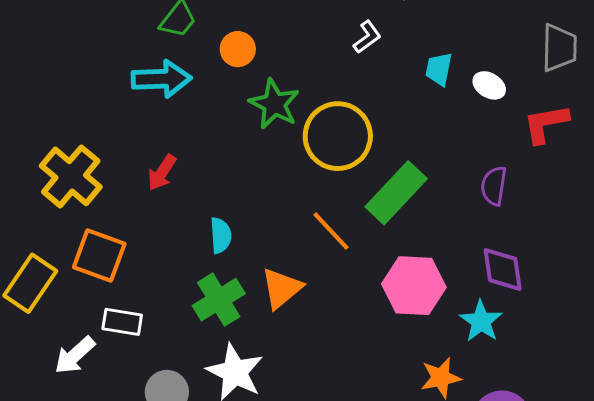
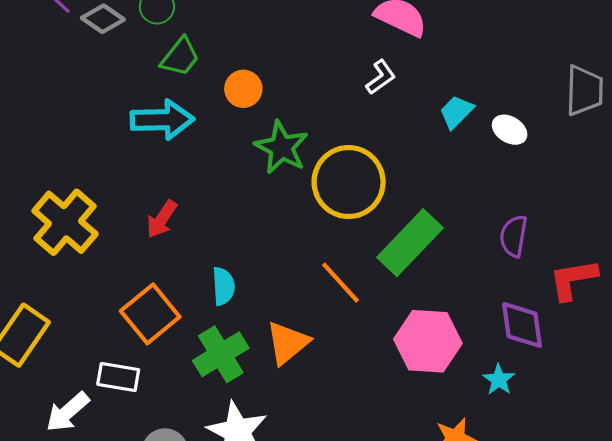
cyan trapezoid: (439, 69) -> (456, 112), turned 33
red L-shape: (546, 124) -> (573, 279), moved
orange square: (99, 256) -> (150, 314), moved, turned 30
cyan star: (481, 321) -> (499, 380), size x0.7

